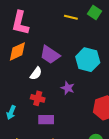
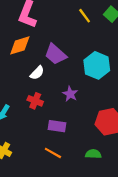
yellow line: (71, 17) -> (85, 16), turned 32
purple rectangle: (46, 120) -> (57, 126), moved

